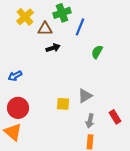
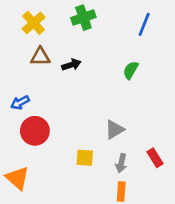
blue line: (80, 27) -> (144, 24), moved
brown triangle: (45, 29) -> (40, 57), moved
yellow square: (63, 104) -> (85, 158), moved
red circle: (18, 108) -> (35, 131), moved

